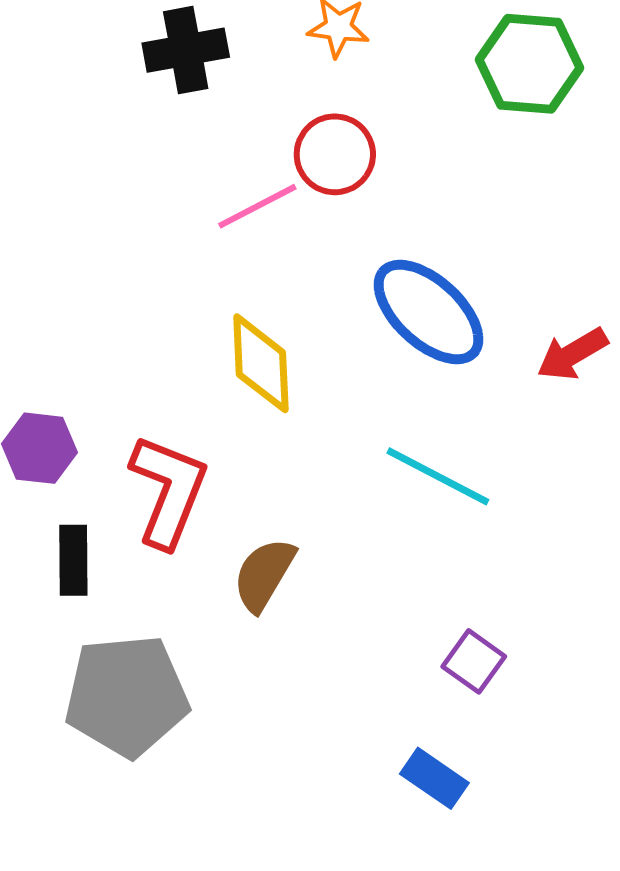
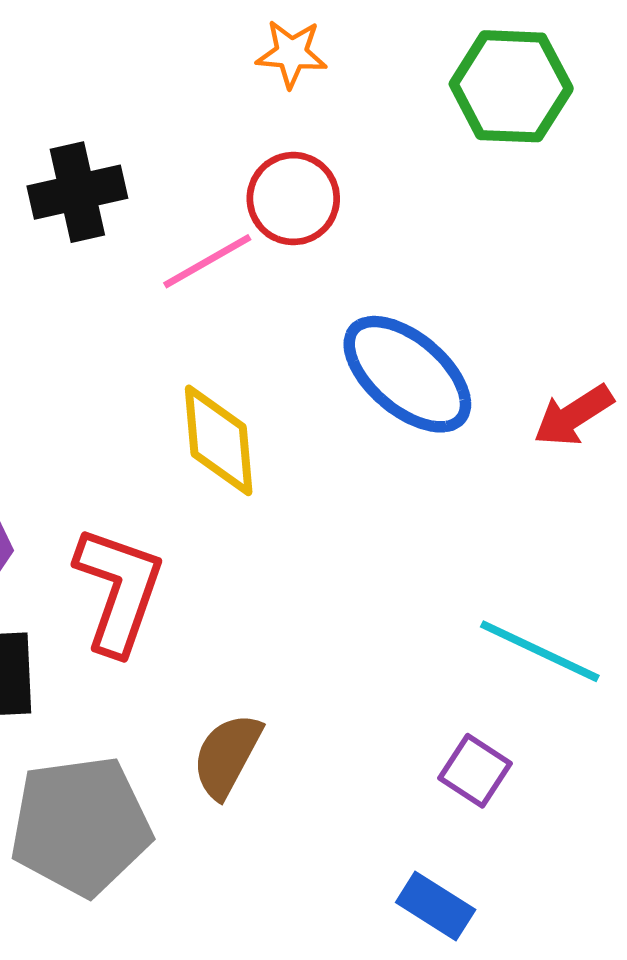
black cross: (186, 50) -> (77, 192), moved
cyan line: (438, 476) -> (540, 651), moved
brown semicircle: (264, 575) -> (227, 756), moved

